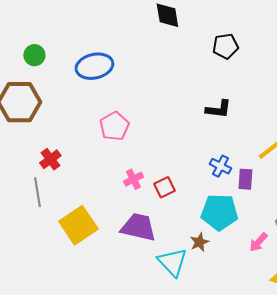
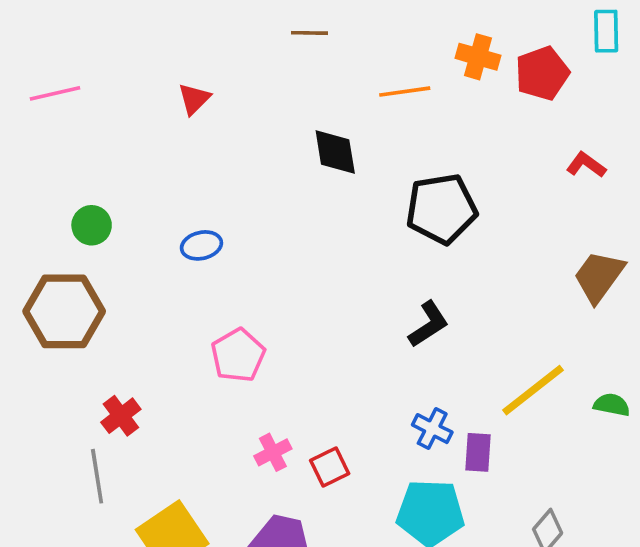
black pentagon: (225, 46) -> (441, 209), size x1.5
blue ellipse: (94, 66) -> (201, 245), size x0.6
black L-shape: (218, 109) -> (429, 324), turned -40

